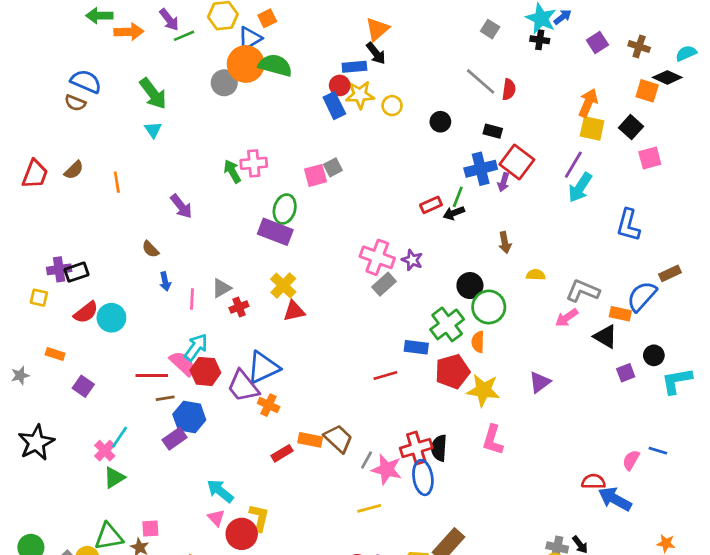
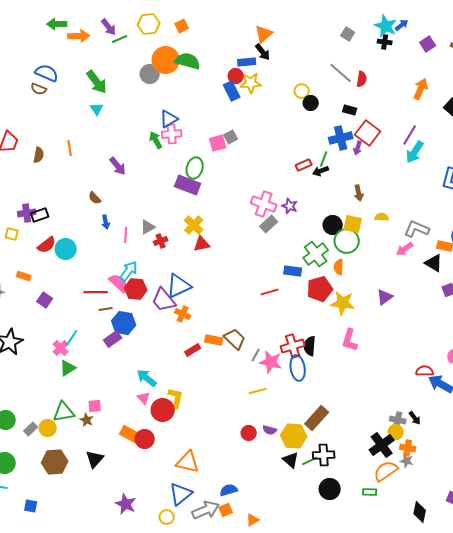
blue triangle: (250, 38) -> (169, 119), moved
yellow circle: (392, 106) -> (302, 91), moved
yellow square: (592, 128) -> (353, 224), moved
brown semicircle: (74, 170) -> (39, 155), moved, turned -35

